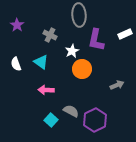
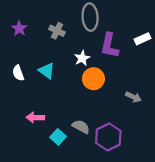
gray cross: (50, 35) -> (57, 31), moved
gray arrow: (117, 85) -> (133, 97), turned 48
pink arrow: (46, 90) -> (35, 118), moved

